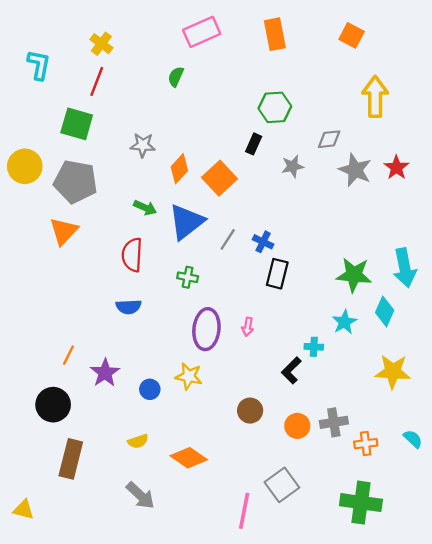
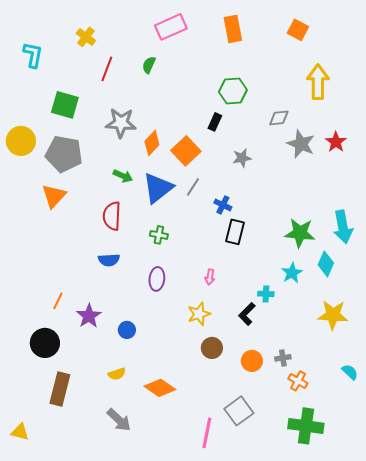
red line: (97, 81) -> (107, 69), moved
gray star: (143, 145) -> (121, 123), size x1.4
gray star: (293, 166) -> (242, 158), moved
gray line: (228, 239) -> (193, 187), moved
purple ellipse: (206, 329) -> (157, 279), moved, size x0.7
yellow star: (189, 376) -> (199, 314), moved, turned -30
gray cross: (334, 422) -> (283, 358), size x0.7
orange cross: (366, 444) -> (298, 381), moved, turned 36

